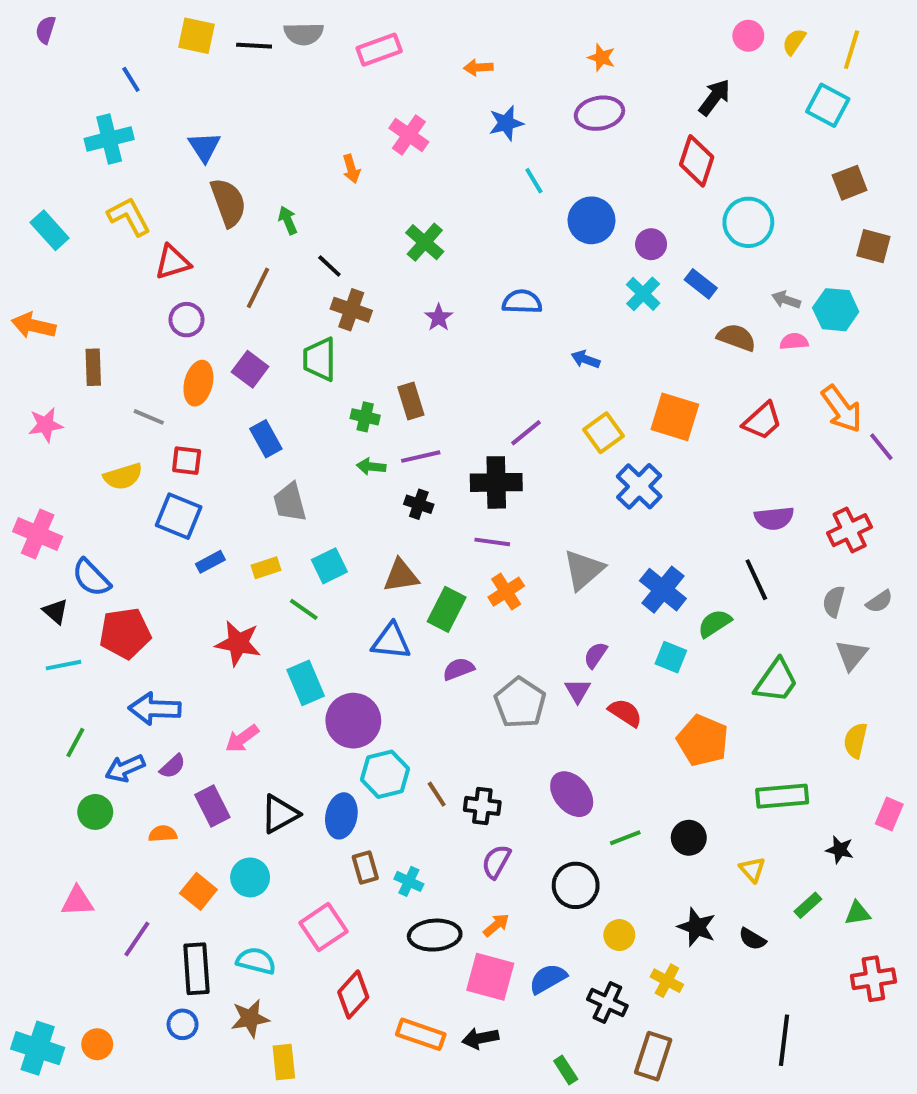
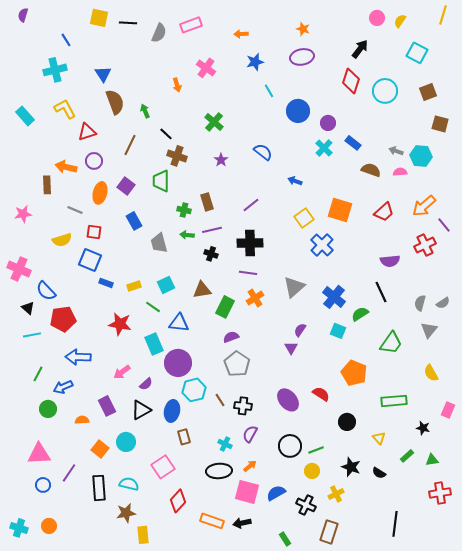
gray semicircle: (304, 34) -> (159, 33), moved, turned -66
yellow line: (852, 50) -> (443, 15), moved
cyan circle: (748, 222) -> (385, 91), moved
blue semicircle: (522, 302) -> (263, 152), turned 36
orange arrow: (34, 326) -> (66, 167), moved
orange arrow: (842, 409) -> (424, 206), turned 85
purple line: (526, 433) -> (251, 205), moved
gray trapezoid: (290, 502) -> (159, 243), moved
red cross: (850, 530) -> (425, 245), moved
blue rectangle: (210, 562) -> (106, 283), turned 48
blue triangle: (391, 641) -> (179, 323), moved
gray pentagon: (520, 703) -> (237, 364), moved
red semicircle: (625, 713) -> (321, 394), moved
yellow semicircle: (856, 740) -> (431, 373), turned -42
purple semicircle: (173, 766) -> (146, 384), moved
green line: (625, 838) -> (316, 450), moved
cyan cross: (409, 881) -> (225, 444), moved
pink triangle: (77, 901) -> (39, 454), size x1.4
yellow cross: (667, 981) -> (336, 494), turned 35
blue circle: (183, 1024) -> (43, 485), moved
cyan cross: (38, 1048) -> (19, 528), size x0.7

